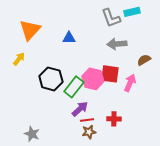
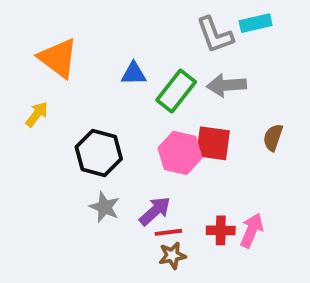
orange triangle: (30, 30) -> (58, 58), turned -35
brown semicircle: (144, 60) -> (273, 137), moved, turned -40
pink arrow: (130, 83) -> (252, 230), moved
green rectangle: (74, 87) -> (176, 91), moved
gray star: (32, 134) -> (105, 207), moved

